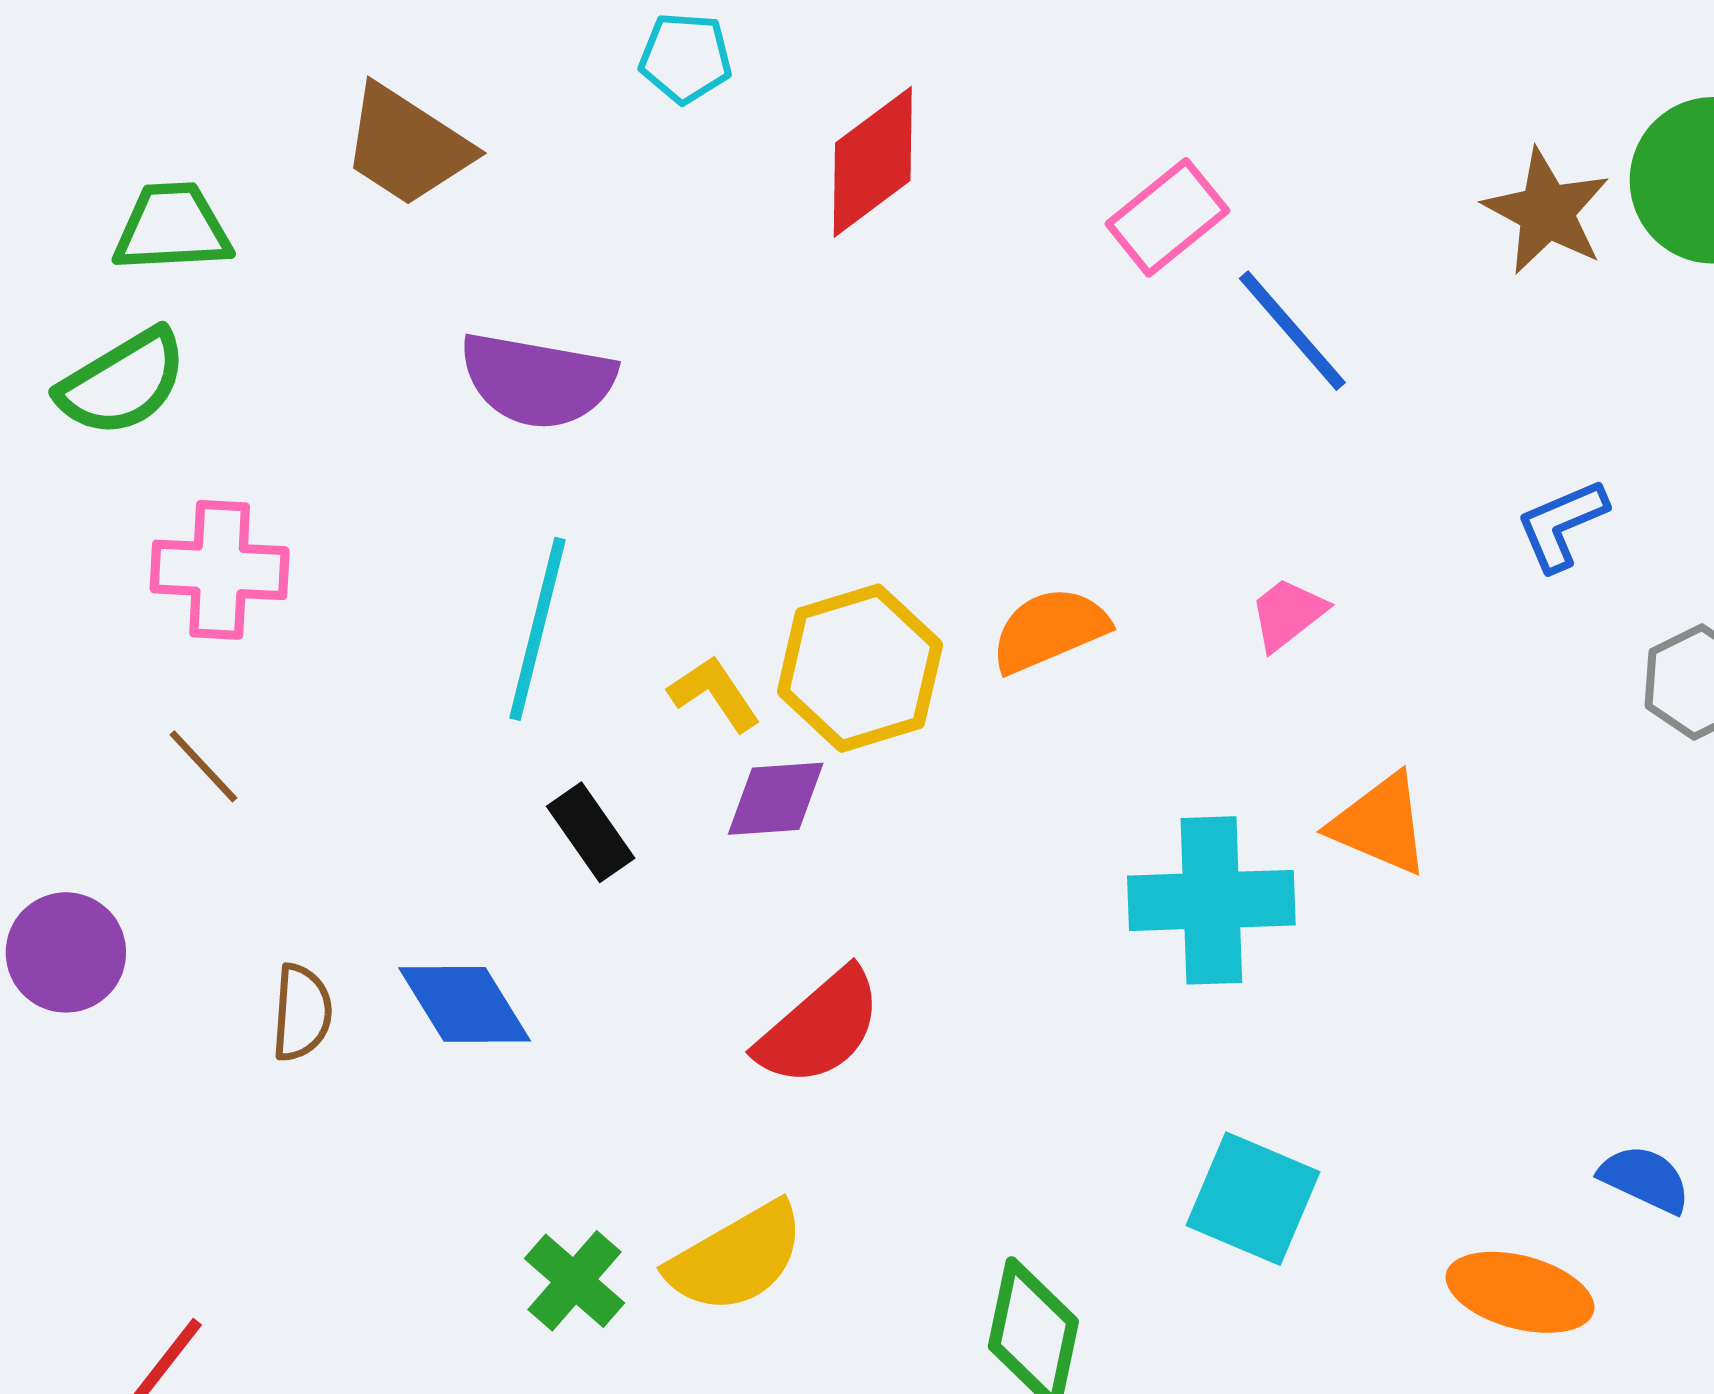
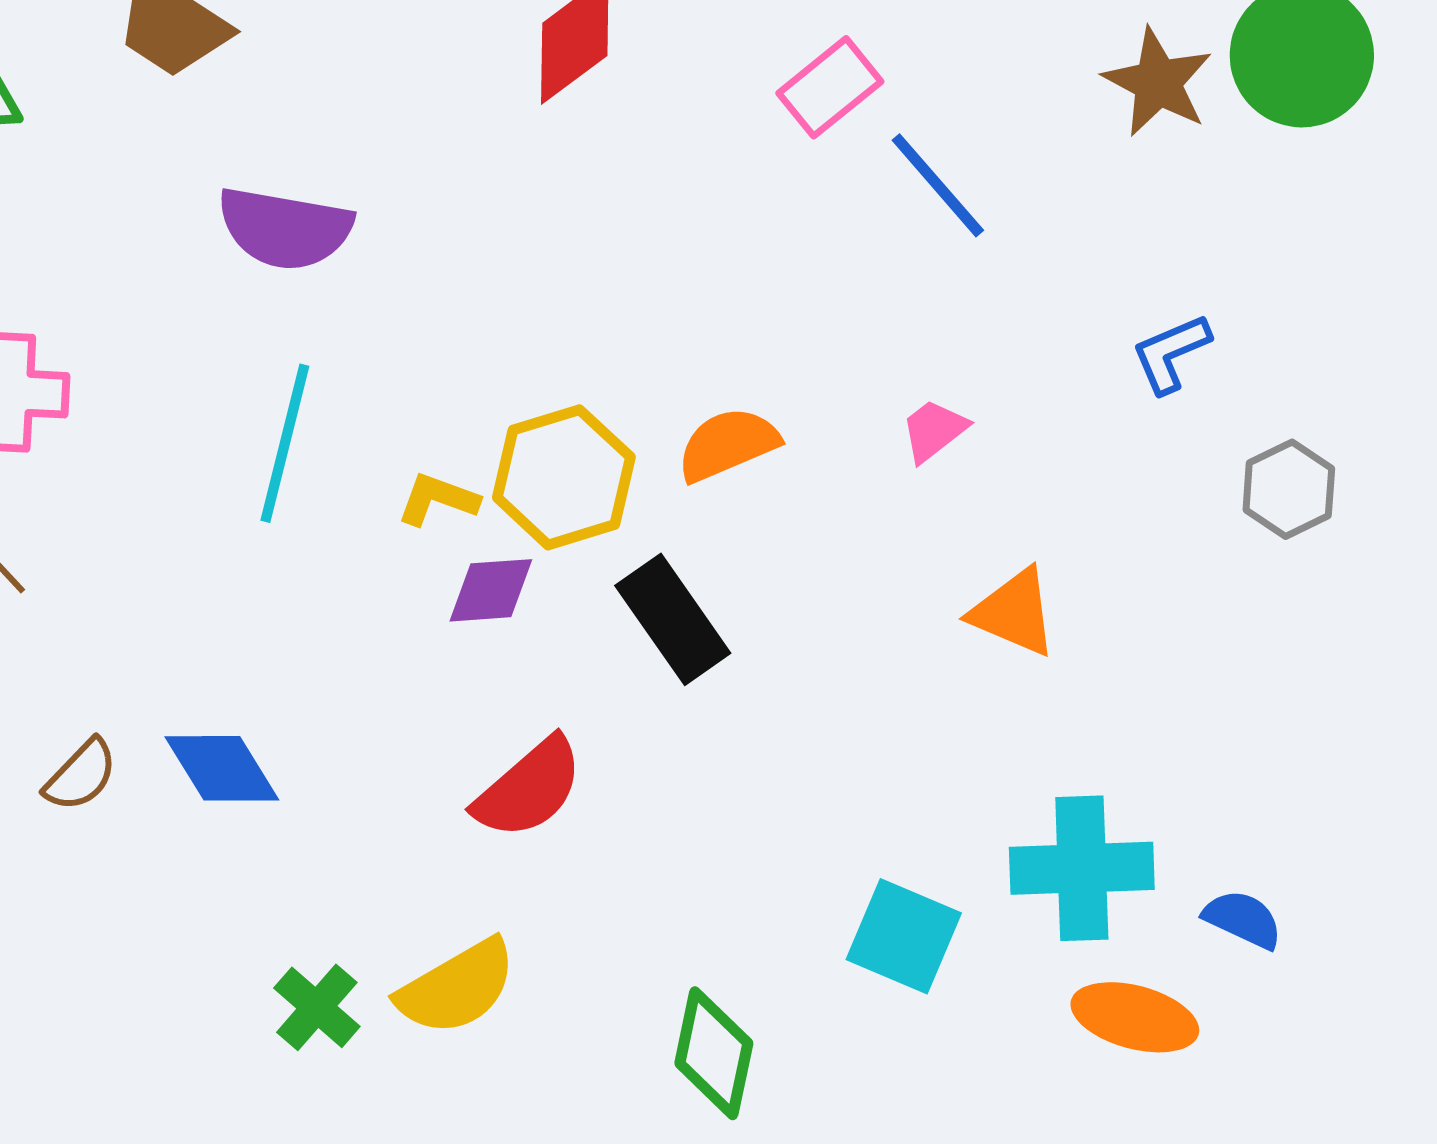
yellow L-shape: (714, 694) -> (438, 499), turned -36
black rectangle: (591, 832) -> (673, 619), moved, size x1.5
cyan cross: (1211, 900) -> (1082, 868), moved
brown semicircle: (302, 1013) -> (81, 775), turned 40

